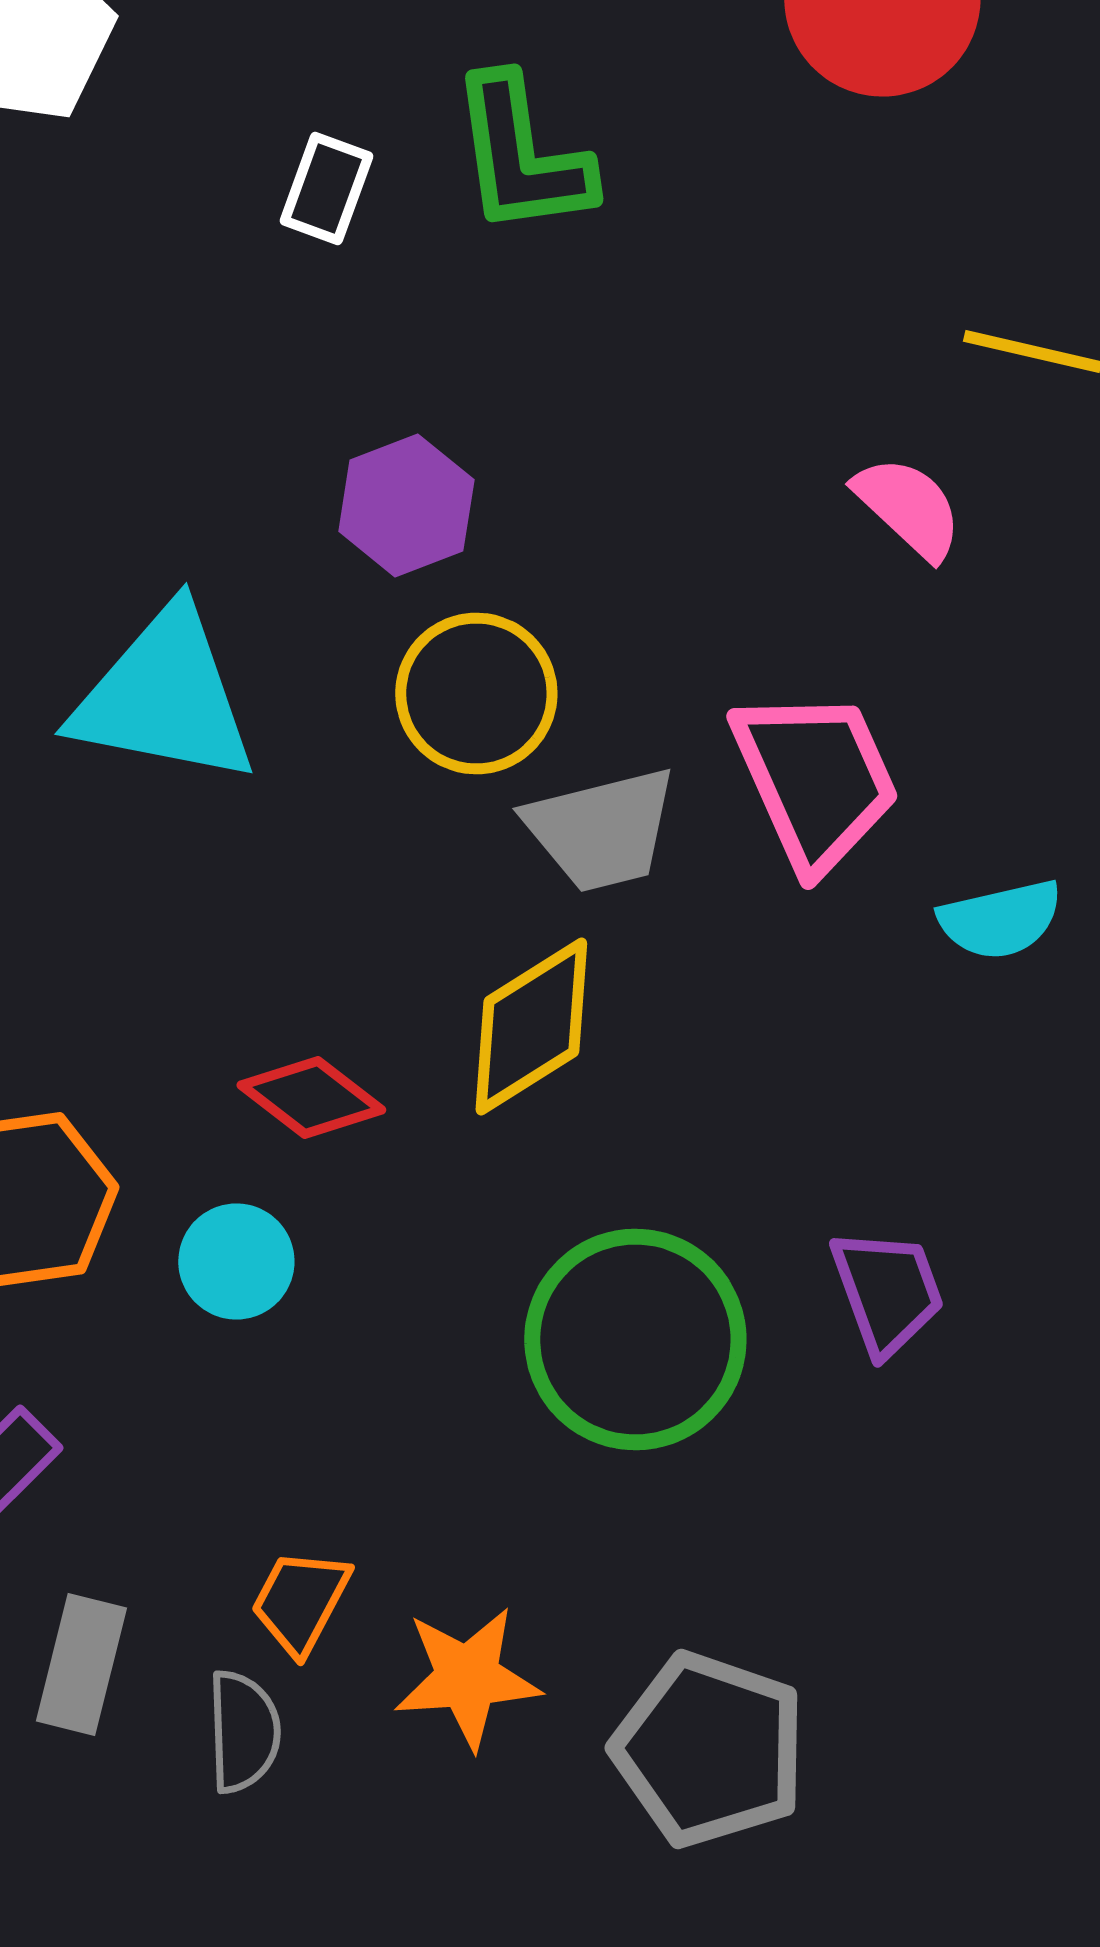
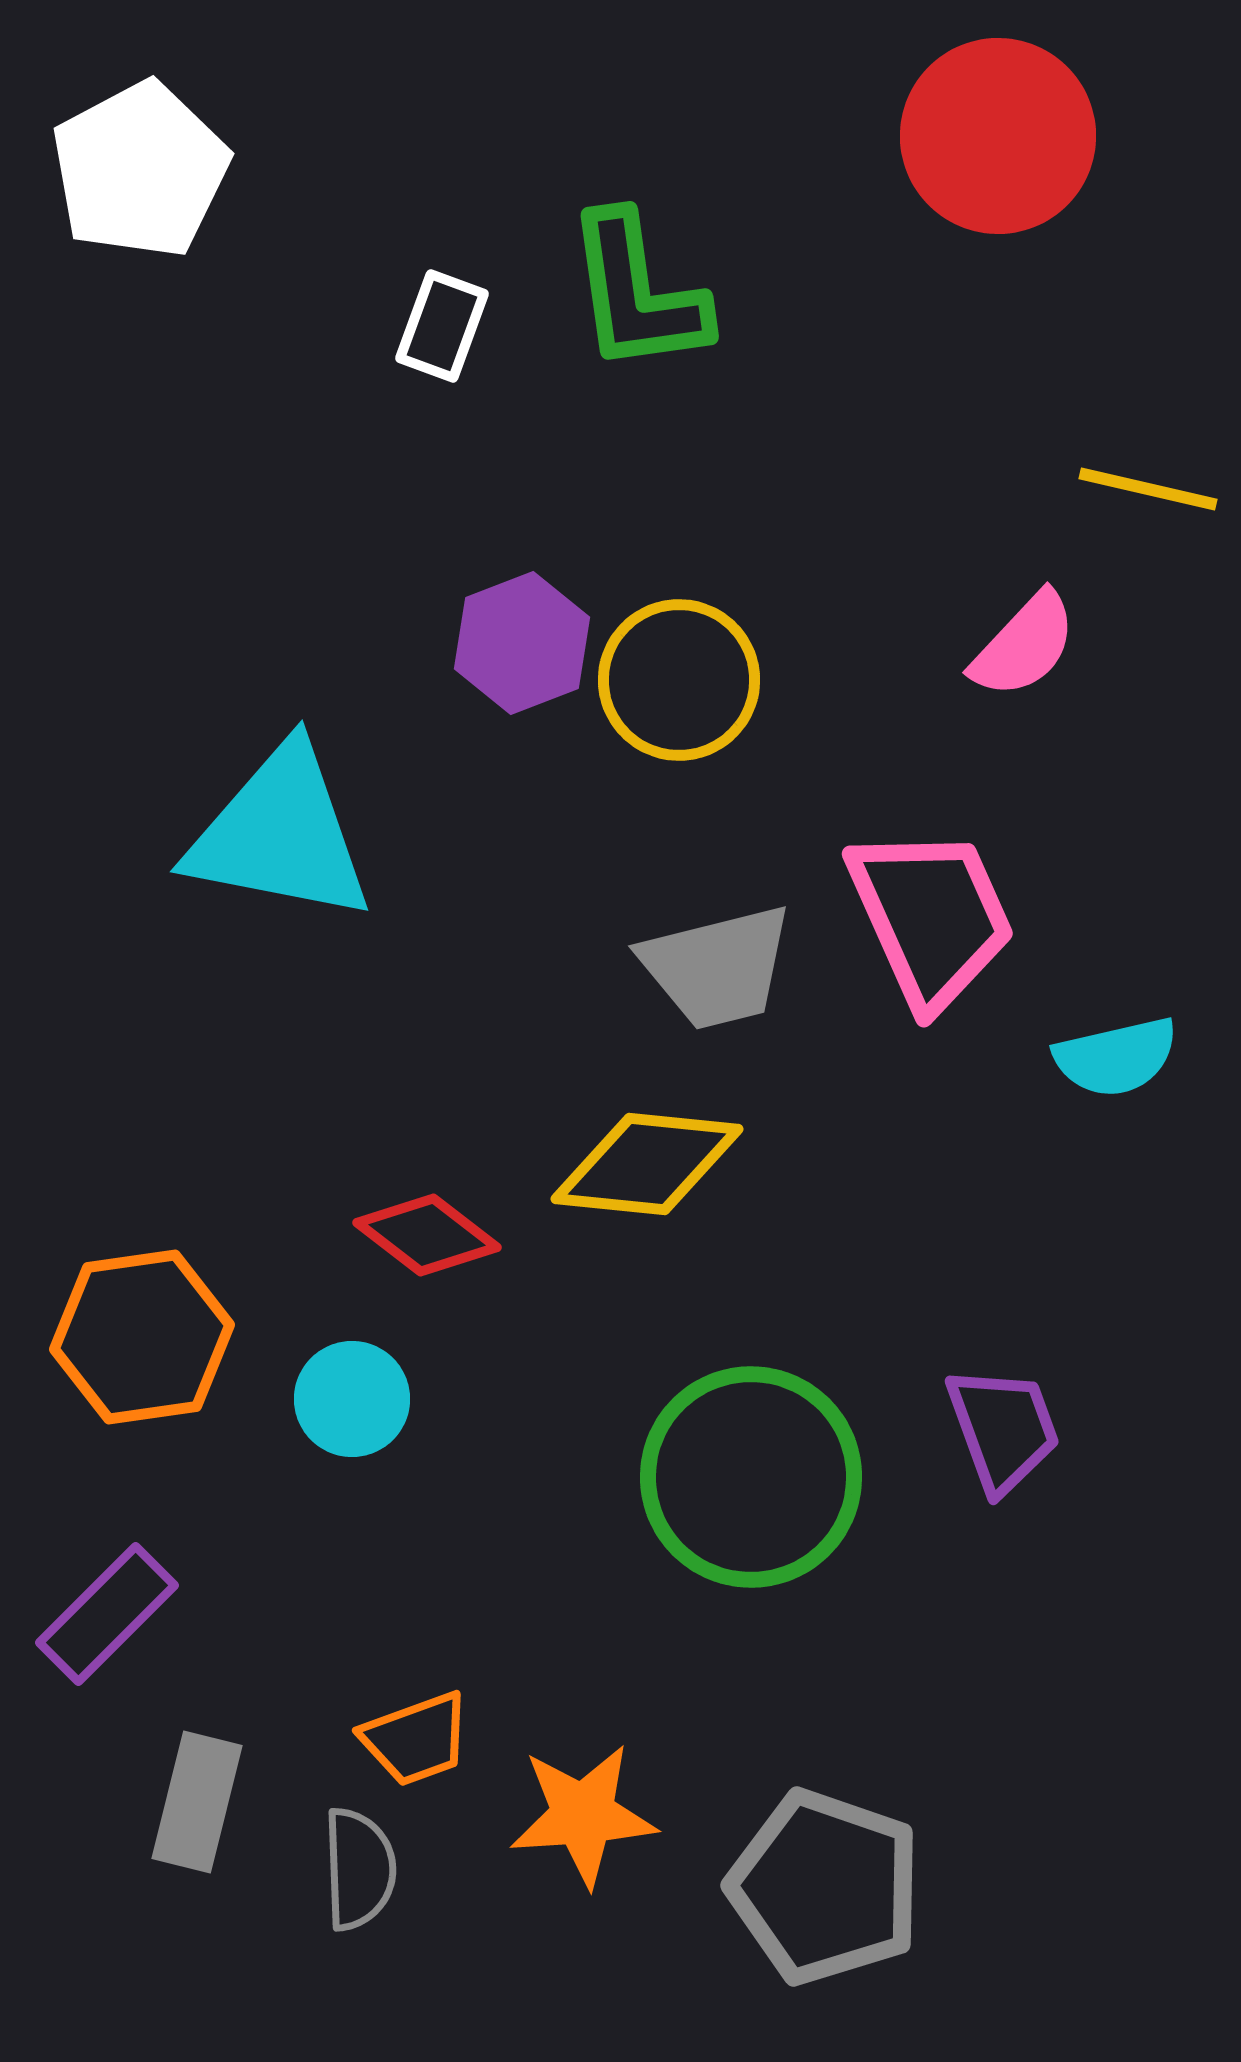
pink semicircle: (908, 508) -> (1024, 645), turned 90
yellow circle: (476, 694) -> (679, 680), moved
yellow diamond: (531, 1026) -> (647, 1164), turned 38
orange trapezoid: (300, 1602) -> (416, 1739), turned -138

